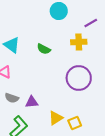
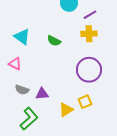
purple line: (91, 23) -> (90, 15), moved
yellow square: (75, 123) -> (85, 102), moved

